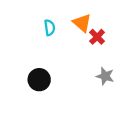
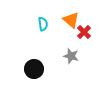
gray star: (105, 76) -> (71, 56), moved

